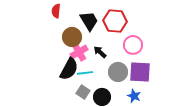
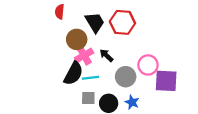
pink circle: (133, 45) -> (148, 65), moved
purple square: (140, 72) -> (166, 81), moved
gray square: (83, 92) -> (88, 98), turned -32
blue star: (134, 96) -> (132, 102), moved

